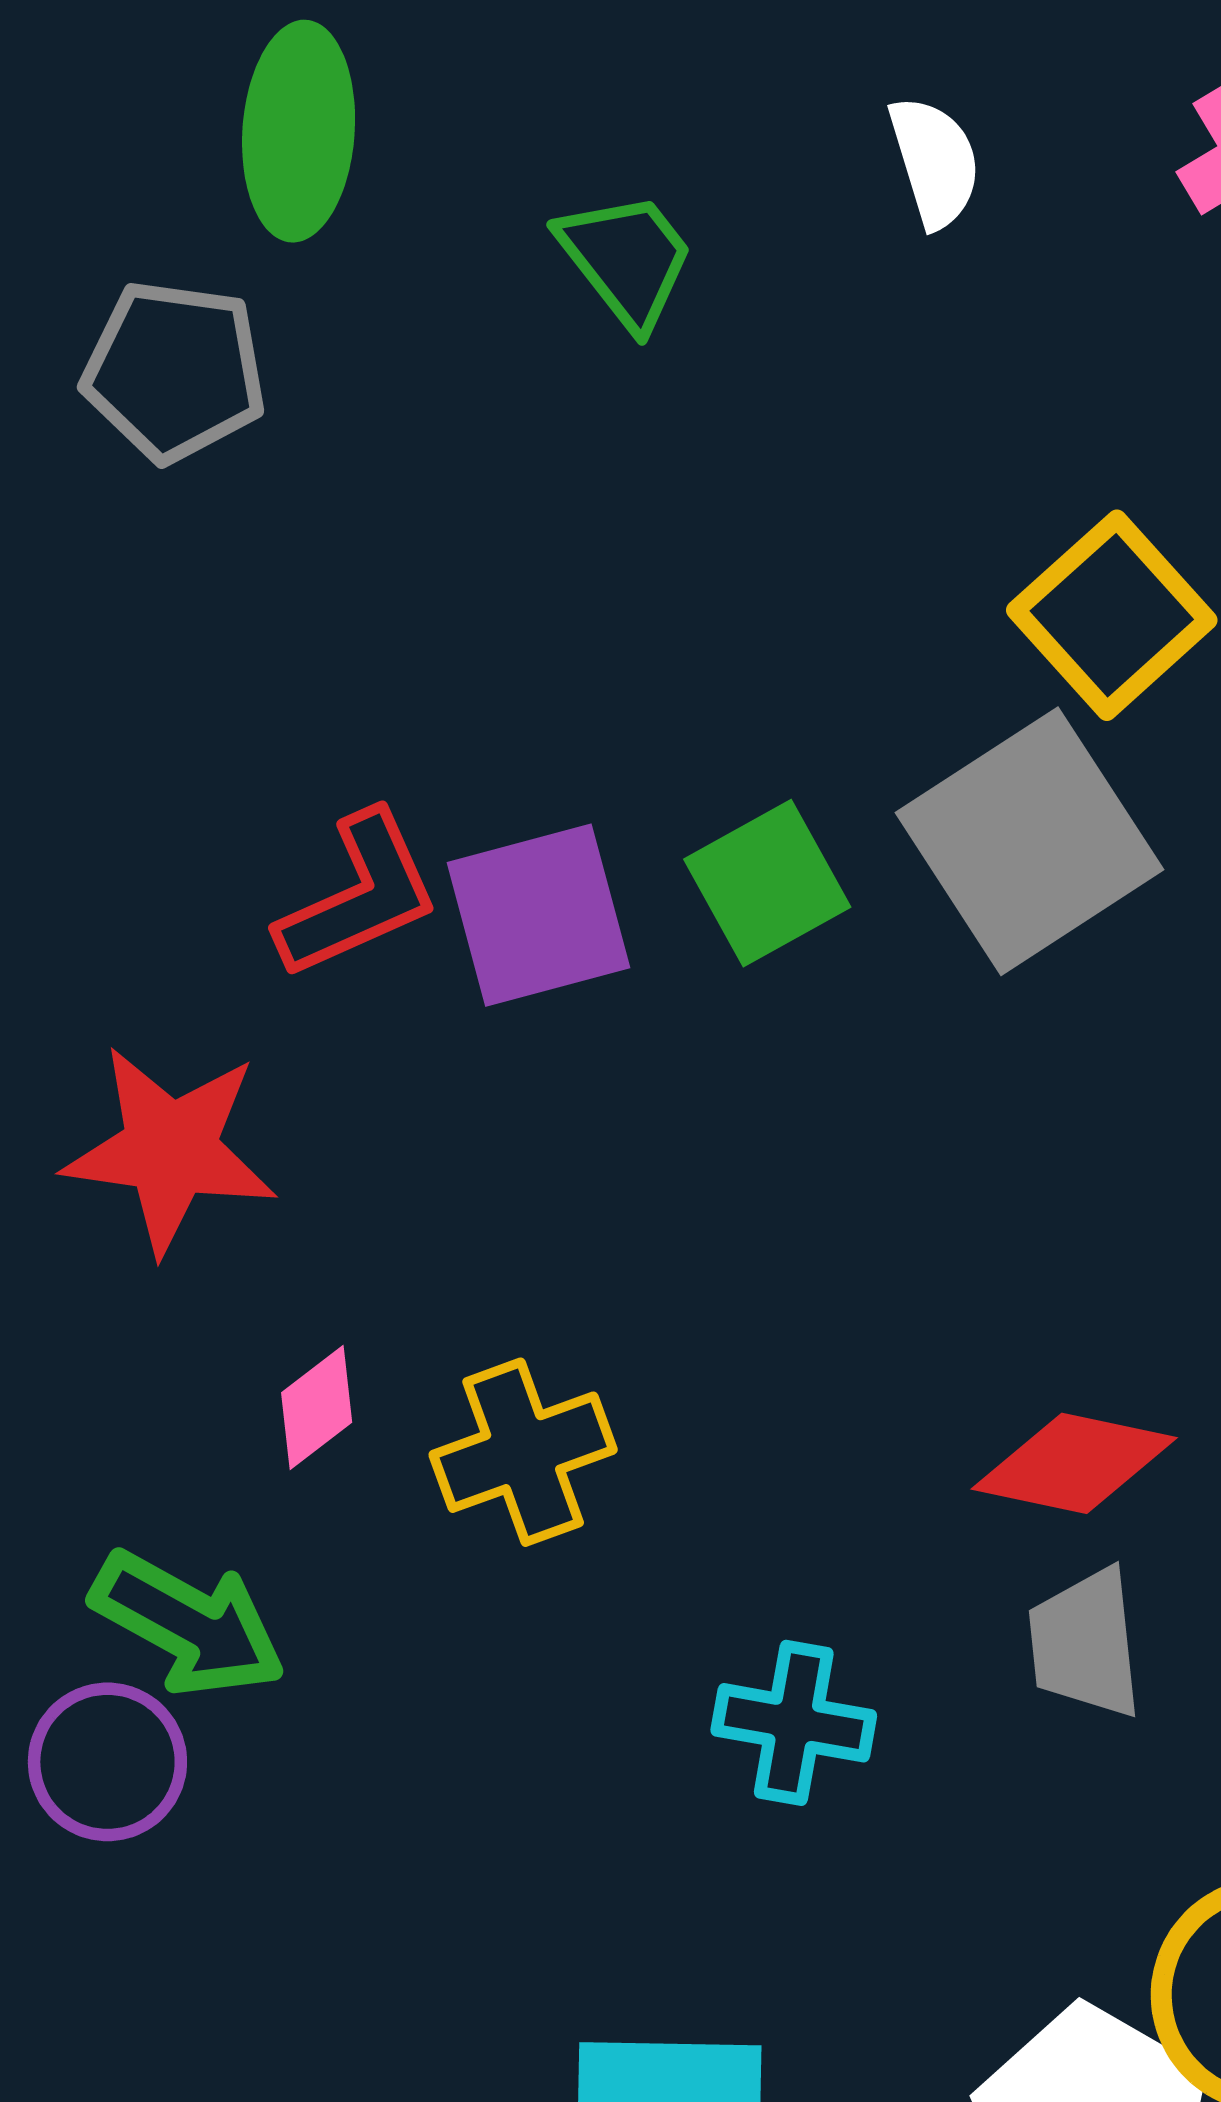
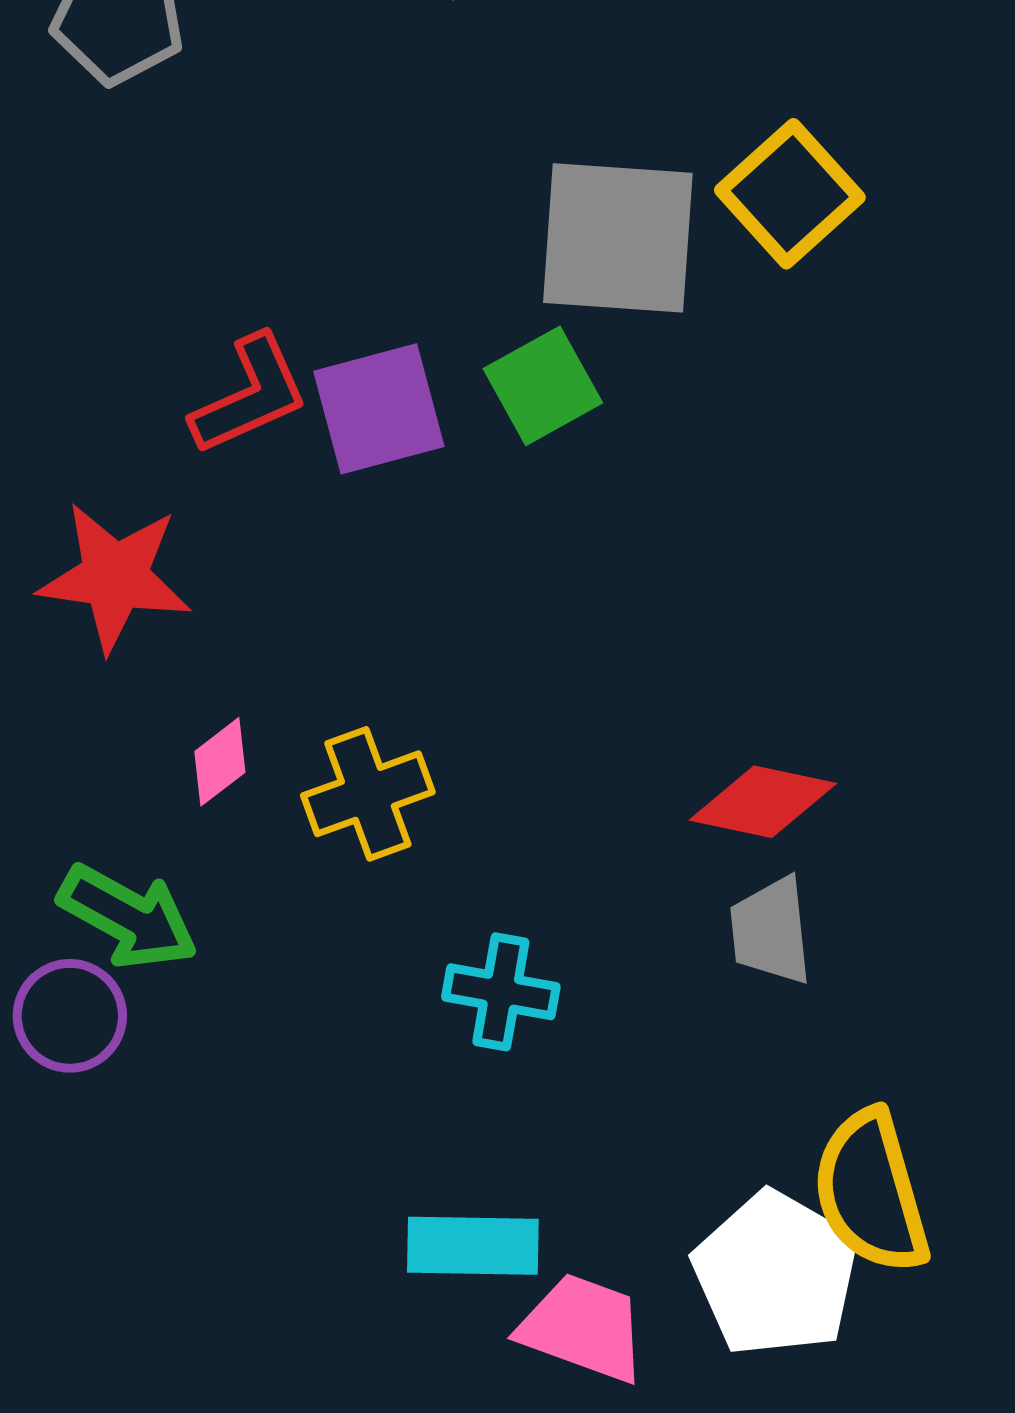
gray square: (1030, 841) -> (618, 238), moved, turned 37
cyan cross: (794, 1723) -> (501, 992), moved

